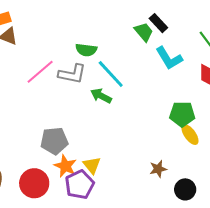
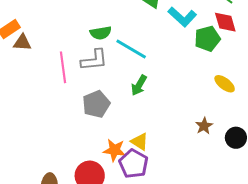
pink line: (40, 72) -> (63, 67), turned -40
green arrow: (101, 96) -> (139, 85), moved, turned -70
green pentagon: (182, 114) -> (207, 39), moved
gray pentagon: (54, 141) -> (96, 104), moved

